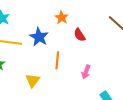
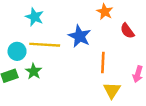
yellow triangle: (33, 80) -> (112, 90), moved

